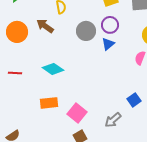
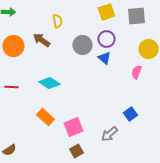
blue triangle: (108, 44) -> (104, 58), turned -40
orange rectangle: (49, 103) -> (45, 117), turned 48
pink square: (77, 113) -> (73, 127), turned 30

